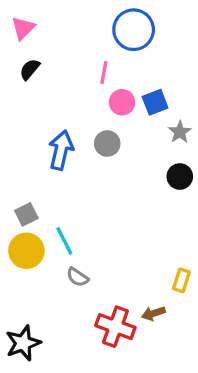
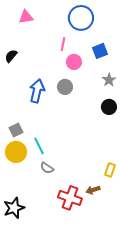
pink triangle: (23, 28) -> (26, 17), moved, turned 35
black semicircle: (30, 69) -> (11, 56), moved
blue square: (155, 102) -> (100, 51), moved

